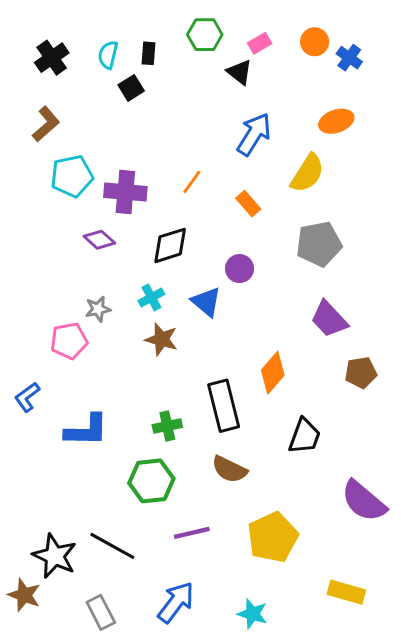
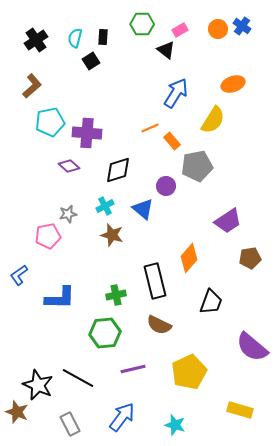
blue cross: (349, 58) -> (242, 26), moved
orange line: (192, 182) -> (150, 128), moved, turned 30
gray pentagon: (319, 244) -> (197, 166), moved
purple trapezoid: (329, 319) -> (228, 221), turned -80

